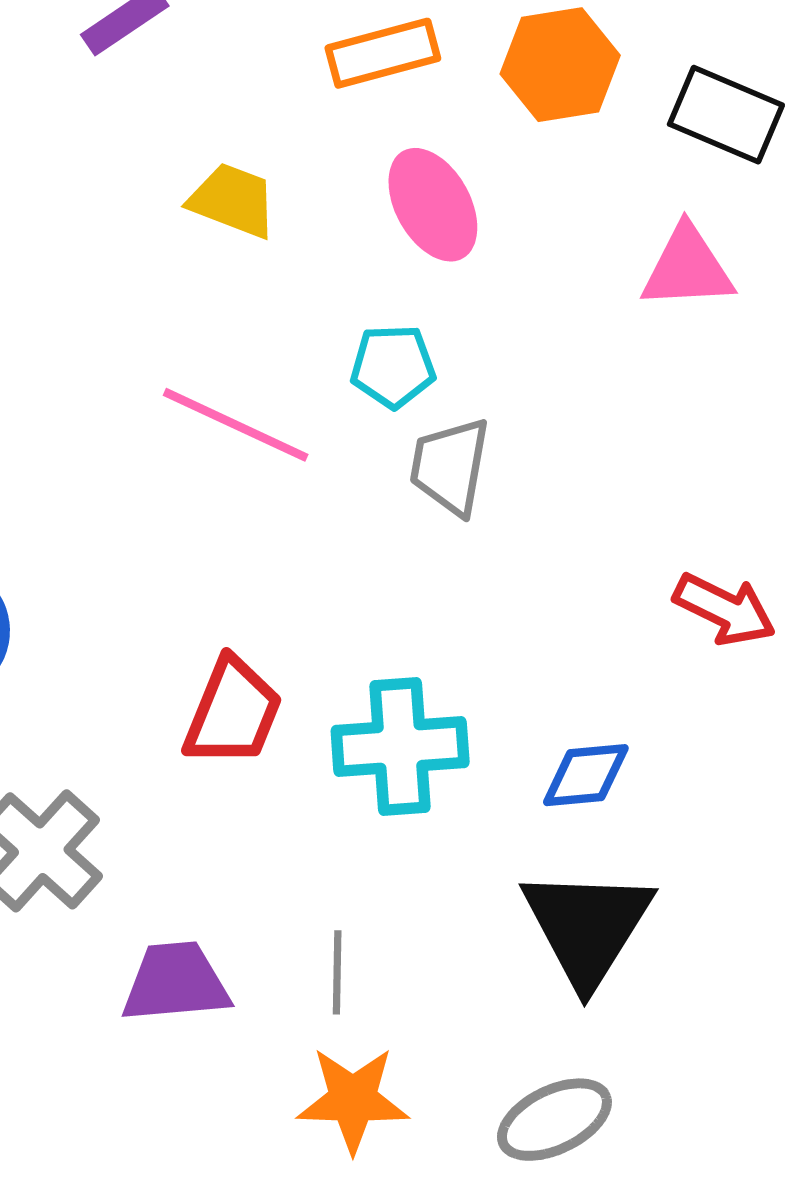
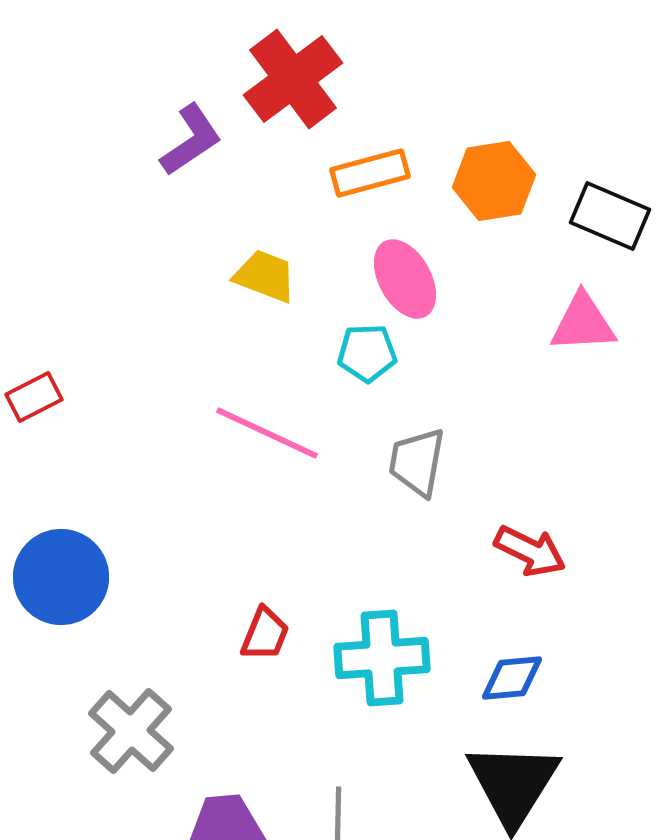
cyan pentagon: (393, 366) -> (367, 353), moved
red arrow: (725, 609) -> (530, 551), moved
red trapezoid: (233, 712) -> (265, 634), size x0.7

